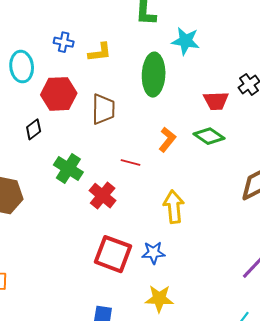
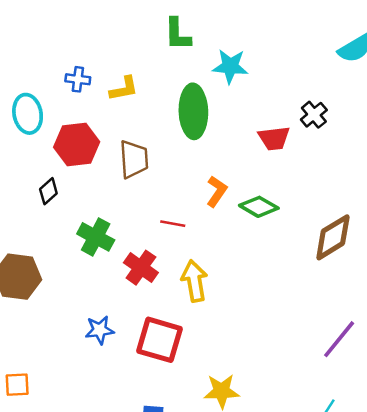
green diamond: (209, 136) -> (259, 207), moved
yellow arrow: (174, 207) -> (194, 281), moved
blue star: (153, 253) -> (100, 330), moved

